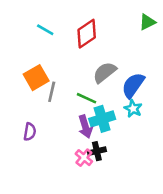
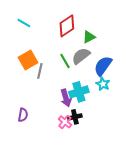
green triangle: (147, 22) -> (89, 37), moved
cyan line: (45, 30) -> (24, 23), moved
green line: (87, 98) -> (65, 61), moved, turned 35
purple semicircle: (30, 132) -> (23, 115), moved

